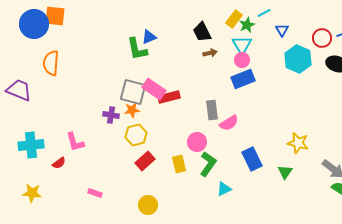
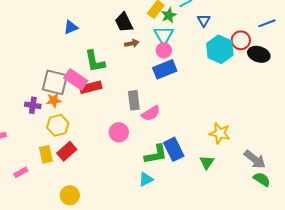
red circle: (322, 38) -> (241, 40), moved
green L-shape: (137, 49) -> (95, 61), moved
yellow rectangle: (179, 164) -> (46, 154), moved
green L-shape: (208, 164) -> (156, 154), moved, turned 45
pink rectangle: (95, 193) -> (21, 172), moved, turned -48

